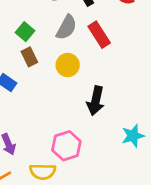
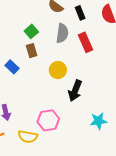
gray semicircle: (66, 27) -> (62, 33), turned -30
yellow circle: (68, 65) -> (58, 70), moved

